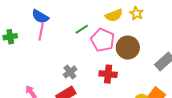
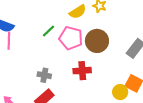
gray cross: (70, 72) -> (44, 75), turned -32

